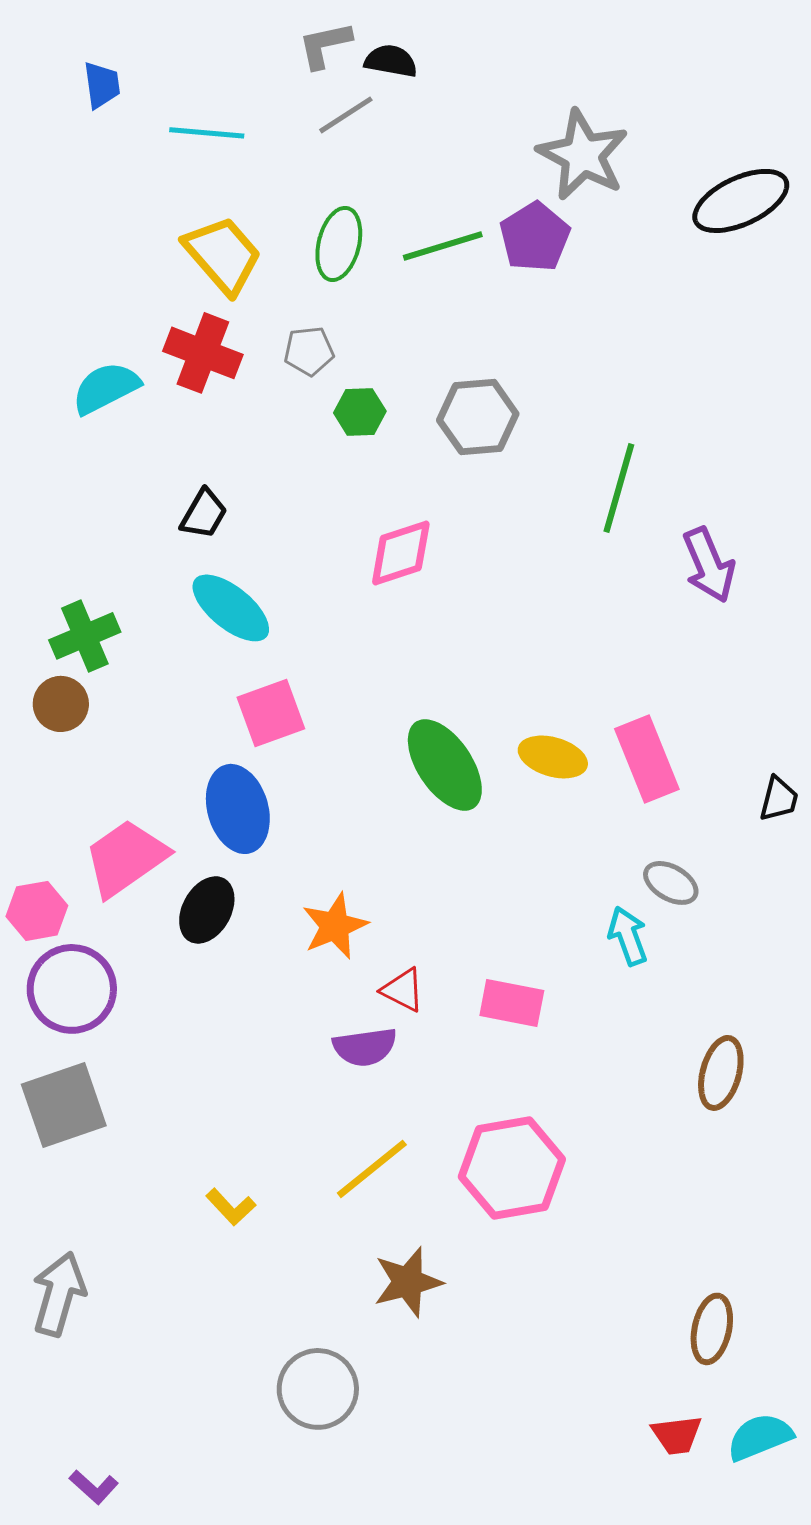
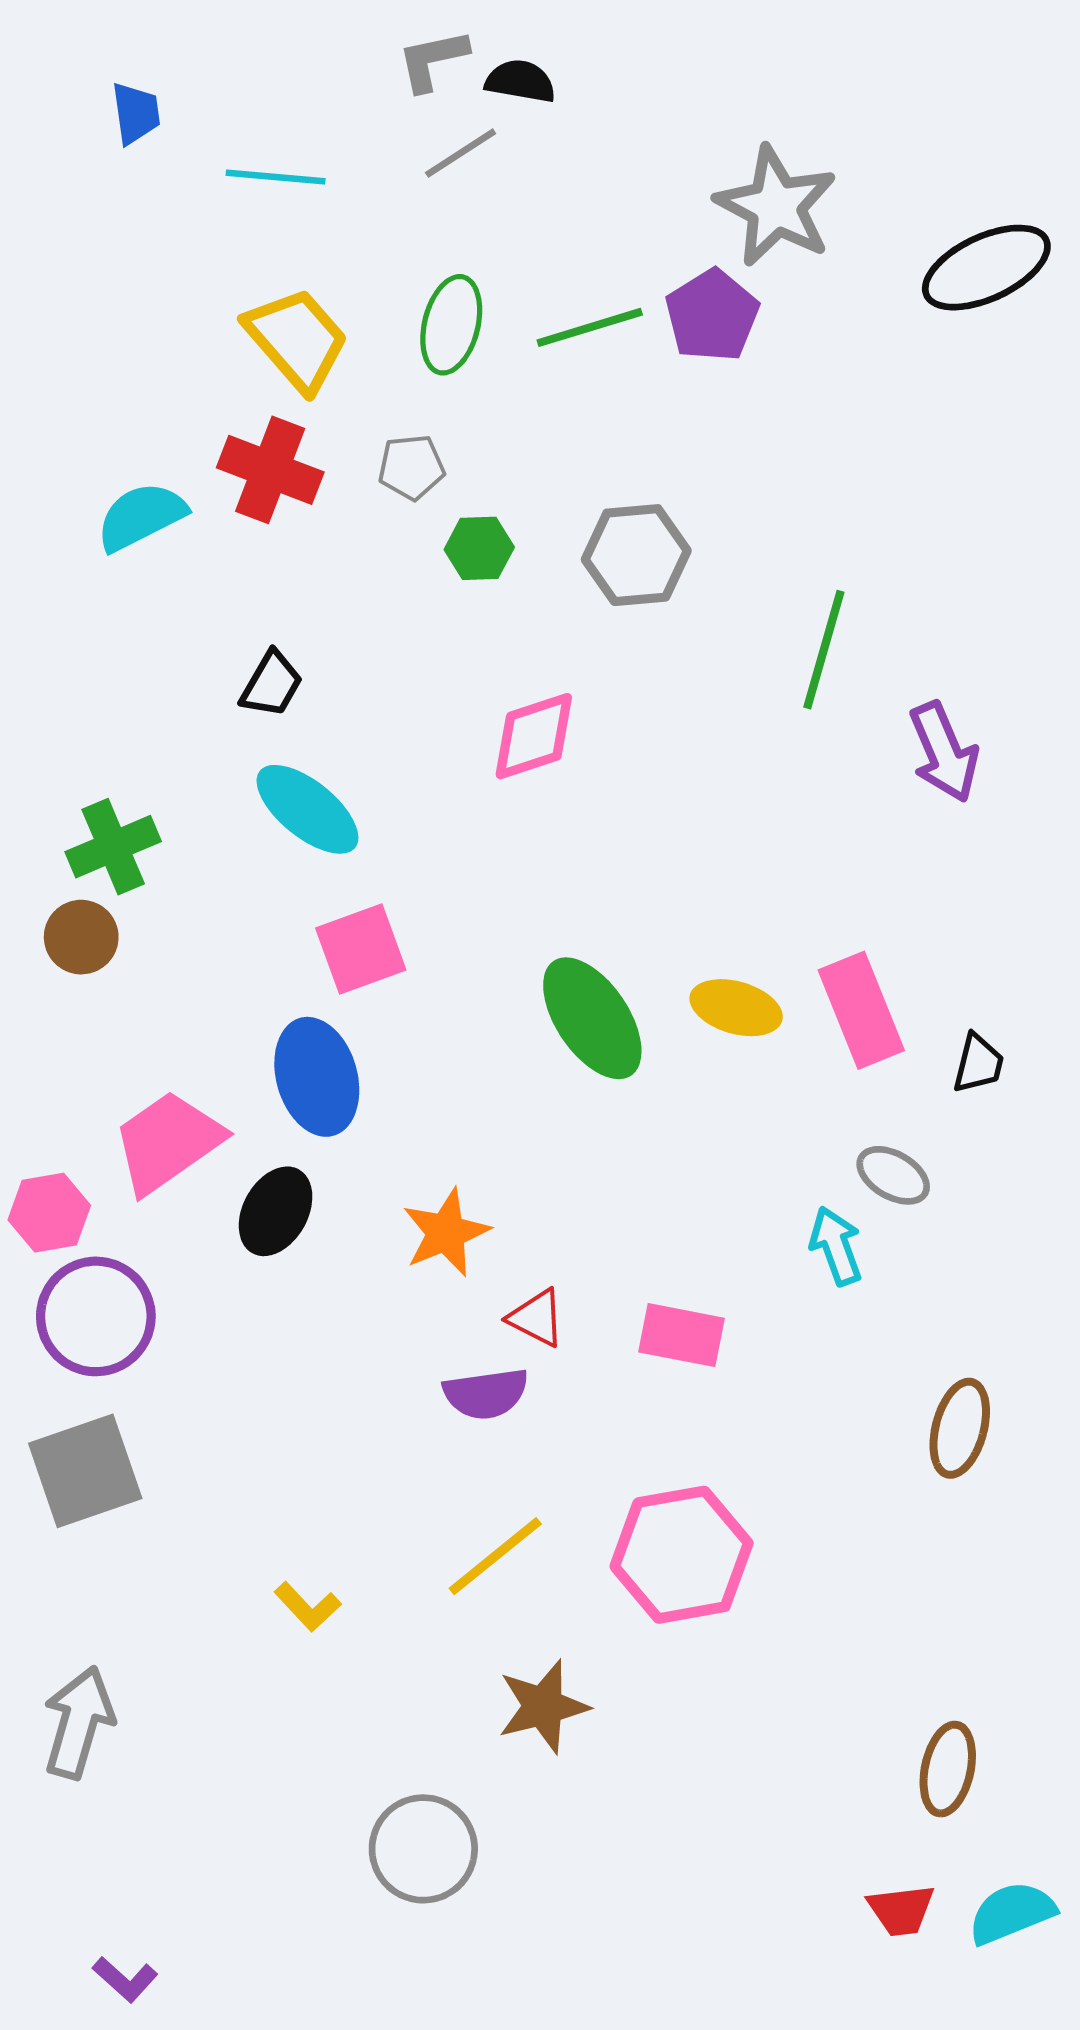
black trapezoid: (779, 799) -> (978, 1064), moved

